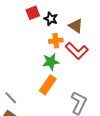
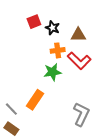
brown triangle: (76, 26) -> (78, 35), turned -35
orange rectangle: (48, 85) -> (35, 100), moved

